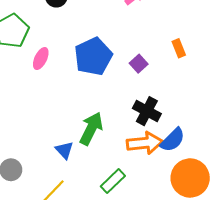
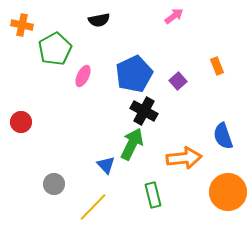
black cross: (147, 111) -> (144, 111), moved
blue semicircle: (173, 140) -> (223, 136), moved, turned 116
green rectangle: (113, 181) -> (153, 195), turned -60

